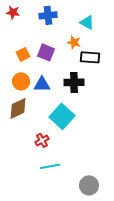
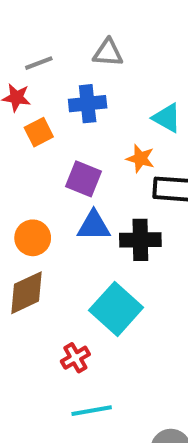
orange square: (23, 54) -> (39, 132), moved
blue triangle: (42, 84) -> (94, 226), moved

